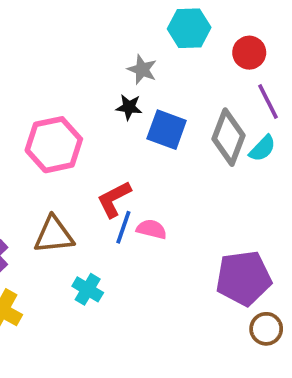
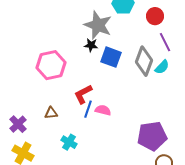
gray star: (142, 70) -> (98, 25), size x1.8
brown triangle: (54, 235) -> (51, 113), size x0.6

